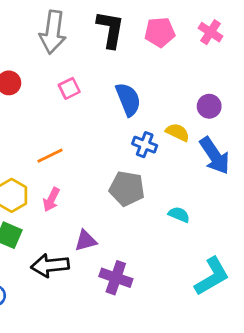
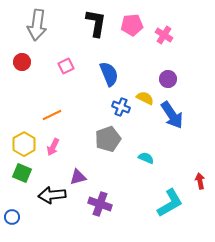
gray arrow: (53, 32) -> (37, 25), moved
pink cross: (211, 32) -> (164, 35), moved
gray pentagon: (127, 189) -> (108, 139), turned -30

